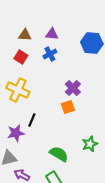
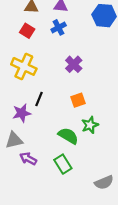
purple cross: (73, 88) -> (74, 64), moved
orange square: (68, 107) -> (78, 100), moved
green star: (90, 144) -> (90, 125), moved

